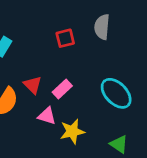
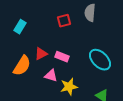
red triangle: (33, 85) -> (41, 54), turned 48
pink rectangle: (62, 89) -> (62, 57), turned 64

